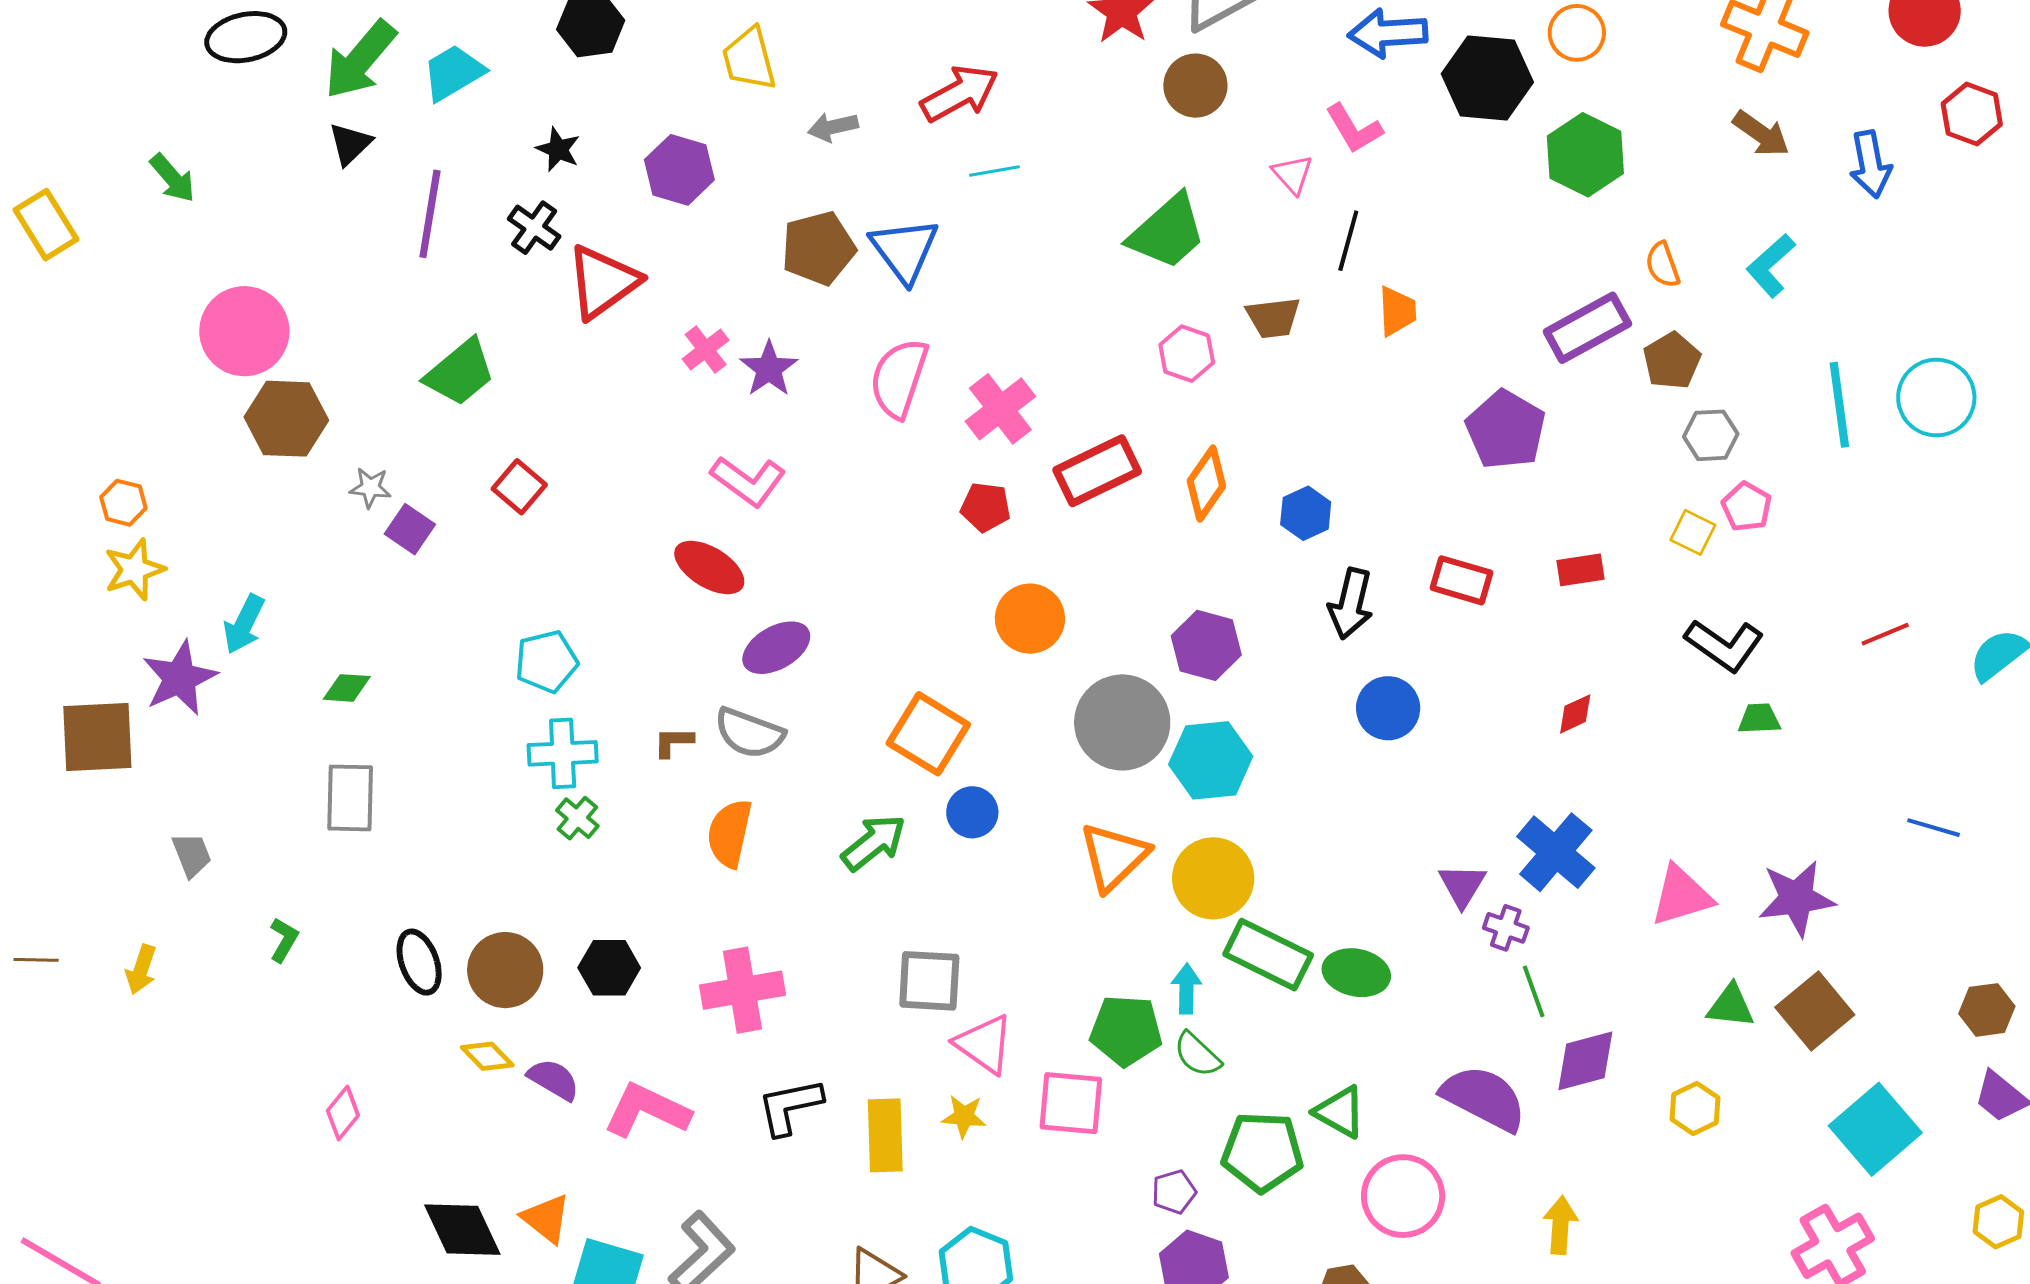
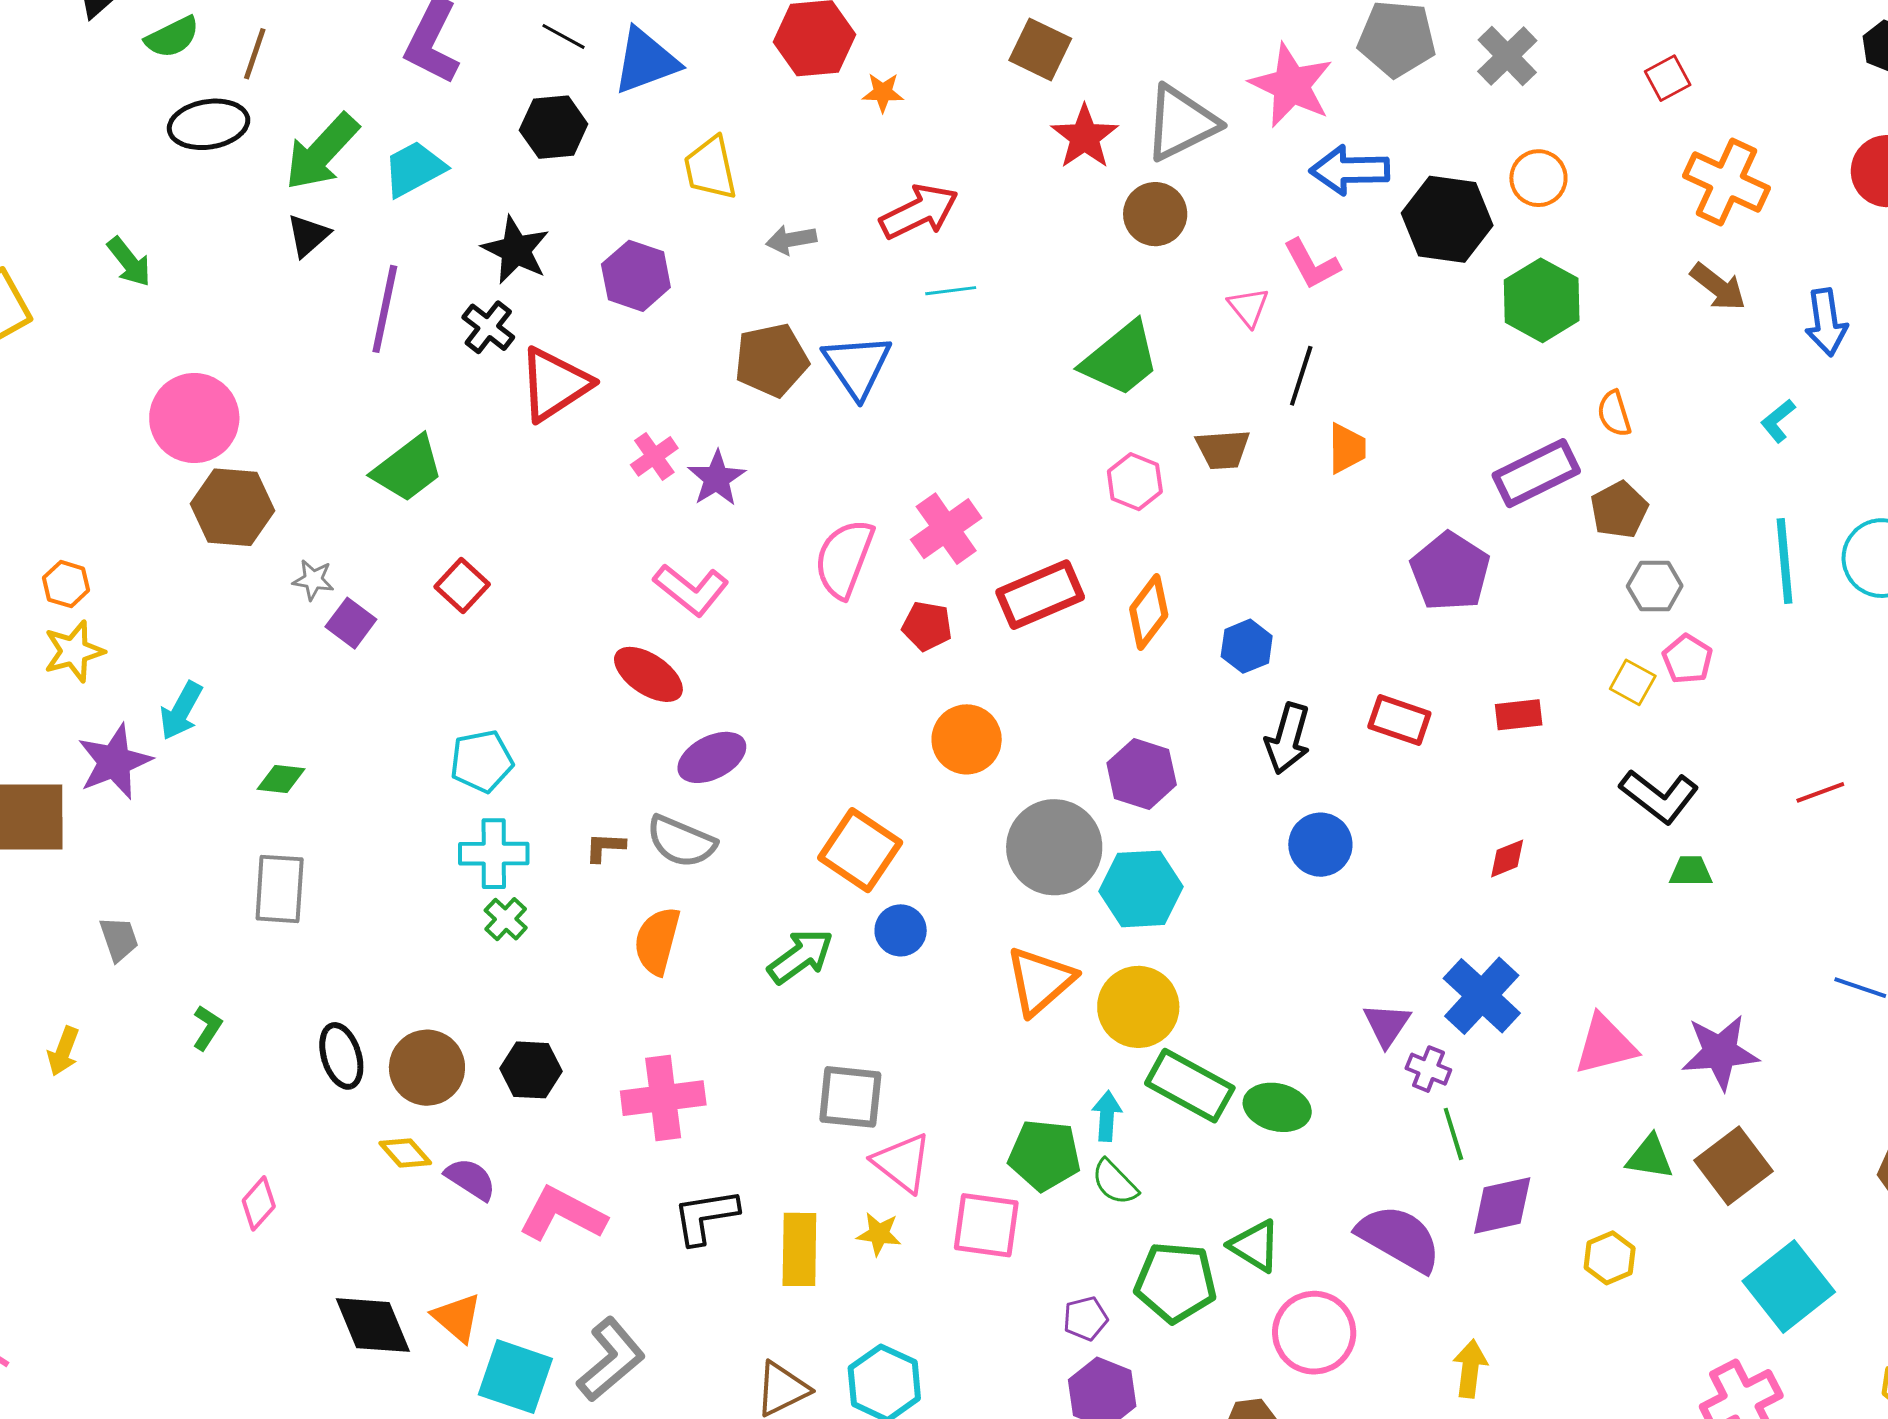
black star: (558, 149) -> (516, 250), size x1.5
cyan L-shape: (1771, 266) -> (1778, 421), moved, size x0.7
pink semicircle: (899, 378) -> (844, 558), moved

